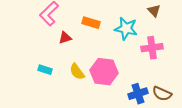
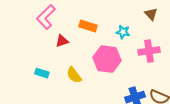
cyan star: (126, 29) -> (123, 32), size x0.6
pink hexagon: (104, 72) -> (107, 59), moved

